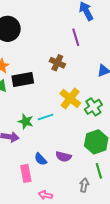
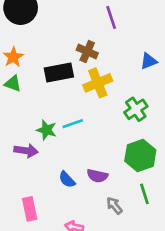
black rectangle: (23, 80) -> (59, 72), moved
yellow cross: (70, 98) -> (98, 83), moved, turned 30
pink rectangle: (26, 173) -> (30, 209), moved
gray arrow: (84, 185) -> (114, 206), moved, turned -48

